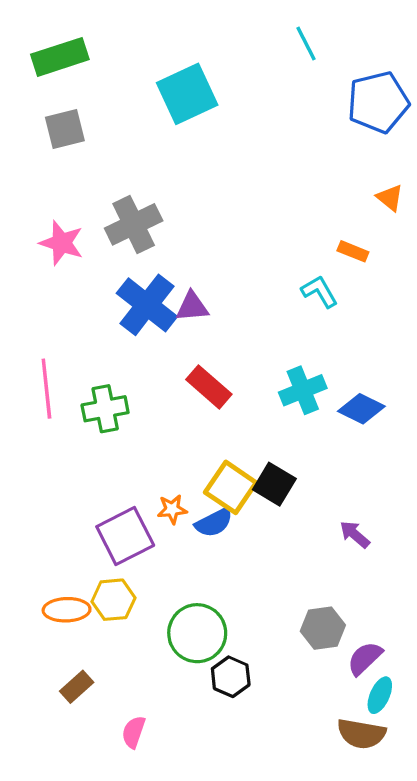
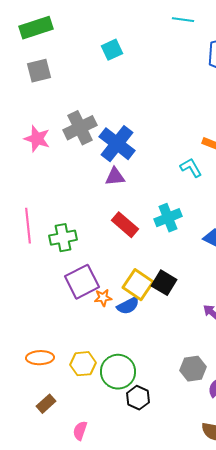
cyan line: (306, 44) -> (183, 20), turned -55
cyan square: (187, 94) -> (112, 50), size x0.6
blue cross: (147, 305) -> (117, 144), moved
cyan cross: (303, 390) -> (168, 218), moved
purple square: (125, 536) -> (82, 282), moved
yellow hexagon: (113, 600) -> (83, 364), moved

